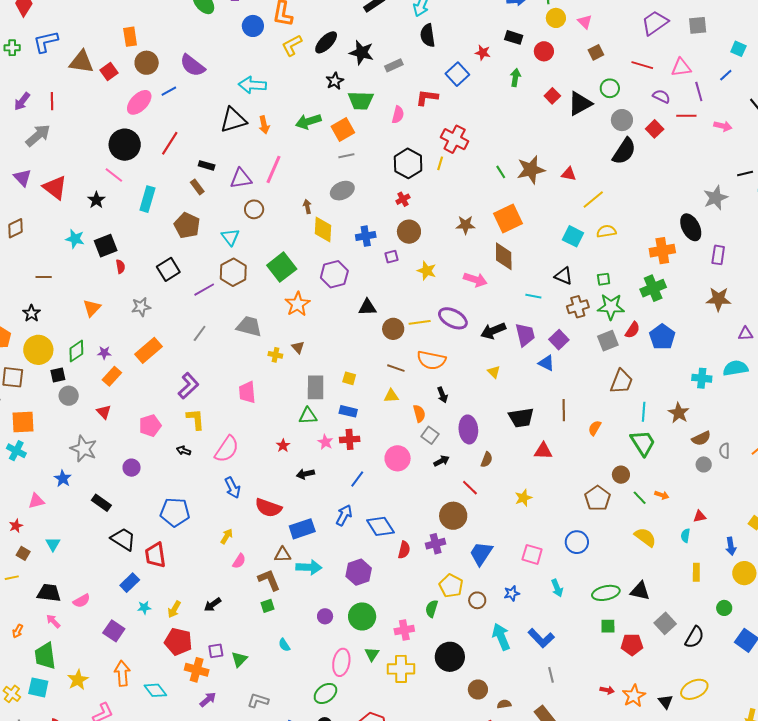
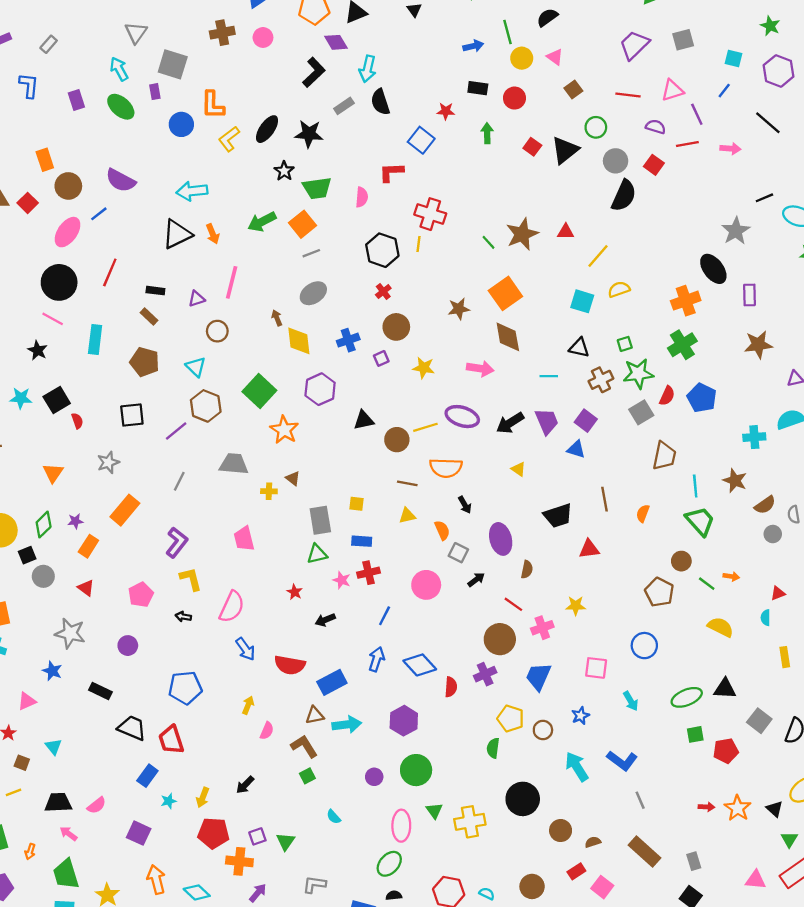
gray rectangle: (394, 65) -> (344, 106), moved
purple triangle: (241, 179) -> (197, 299), size x0.7
black square: (168, 269) -> (132, 415), turned 35
yellow star: (523, 498) -> (576, 606), turned 30
pink cross: (404, 630) -> (542, 628), moved

